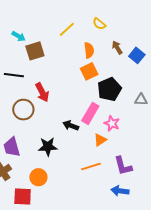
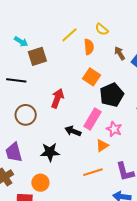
orange semicircle: (89, 50) -> (89, 47), moved
orange square: (89, 71) -> (91, 77), turned -30
red arrow: (42, 92) -> (57, 98), moved, turned -132

